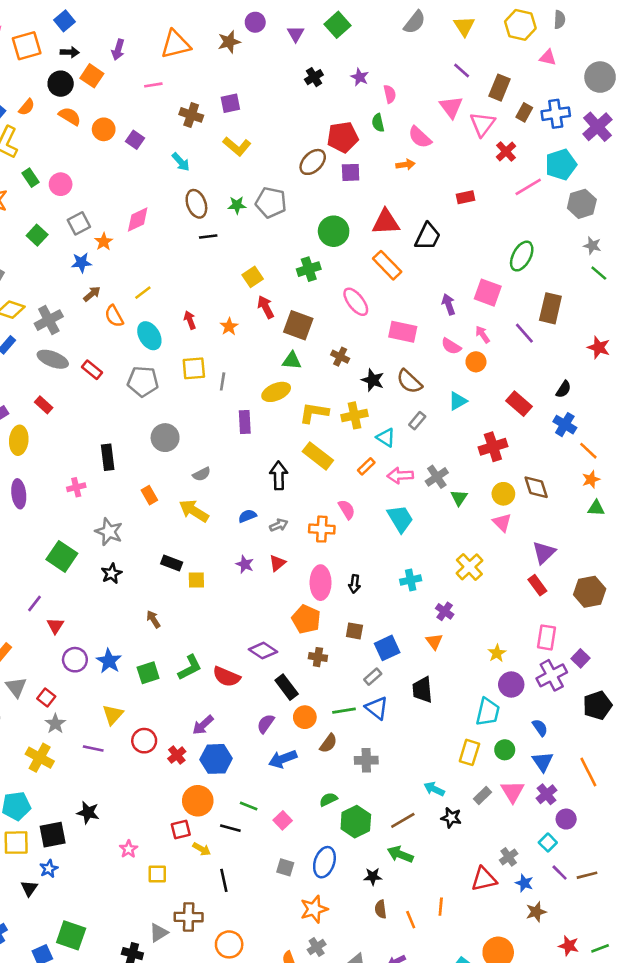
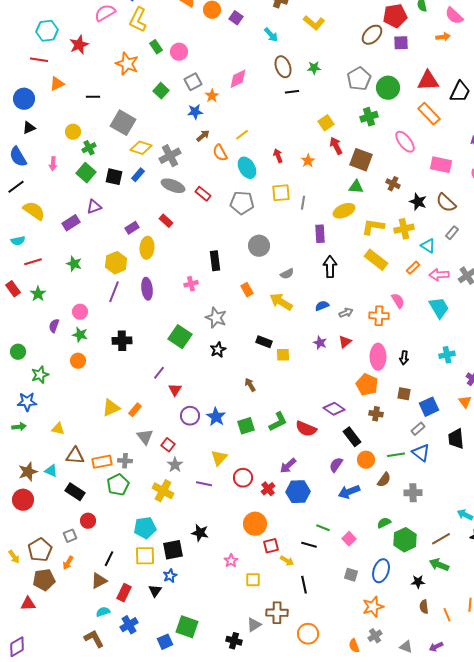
gray pentagon: (271, 202) -> (359, 79), moved, turned 30
black arrow: (279, 475) -> (330, 267), moved
orange circle: (198, 801) -> (255, 524), moved

